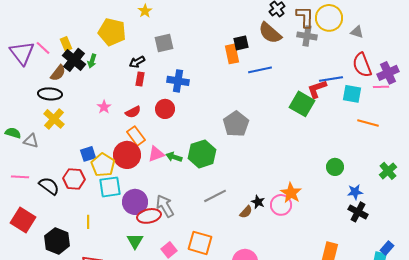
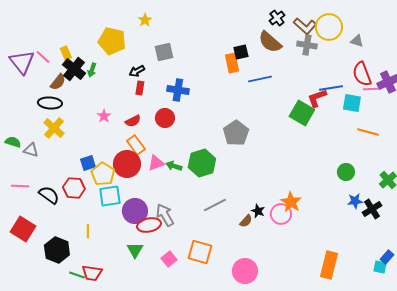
brown L-shape: (305, 17) -> (305, 26), turned 130
pink line: (381, 87) -> (371, 89), moved
green circle: (335, 167) -> (346, 172), moved
black cross: (358, 212) -> (372, 209), moved, turned 30

